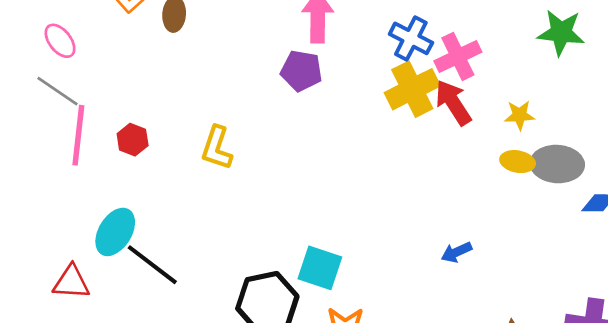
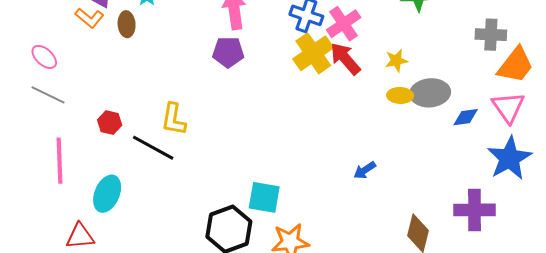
pink line: (78, 135) -> (59, 161), moved
black line: (152, 265) -> (153, 148), moved

